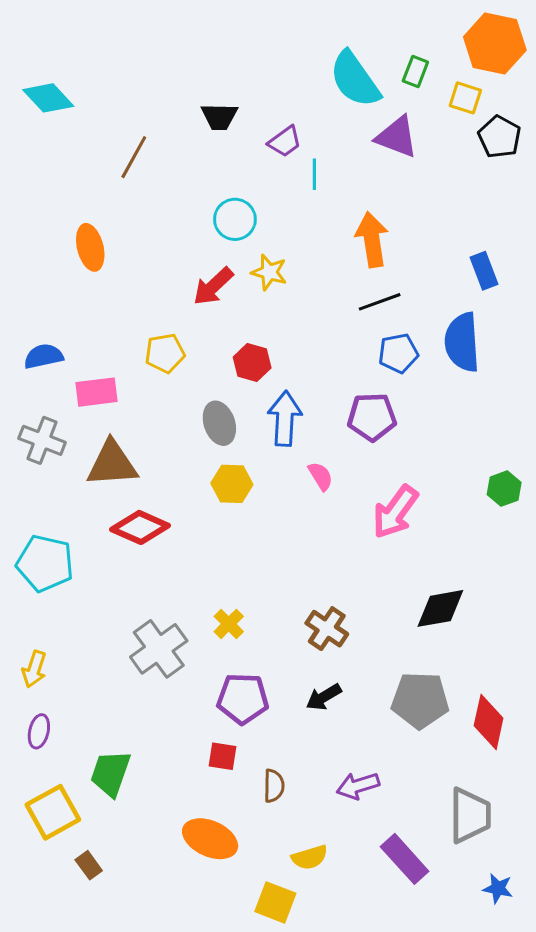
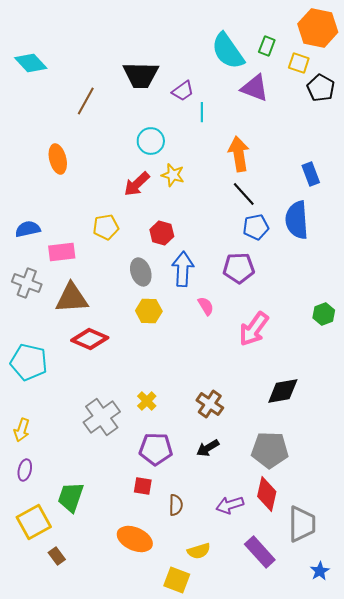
black trapezoid: (219, 117) -> (141, 75), size x1.5
black line: (380, 302) -> (244, 194), turned 68
red diamond: (489, 722) -> (267, 494), moved
blue star: (498, 888) -> (320, 571), turned 30

